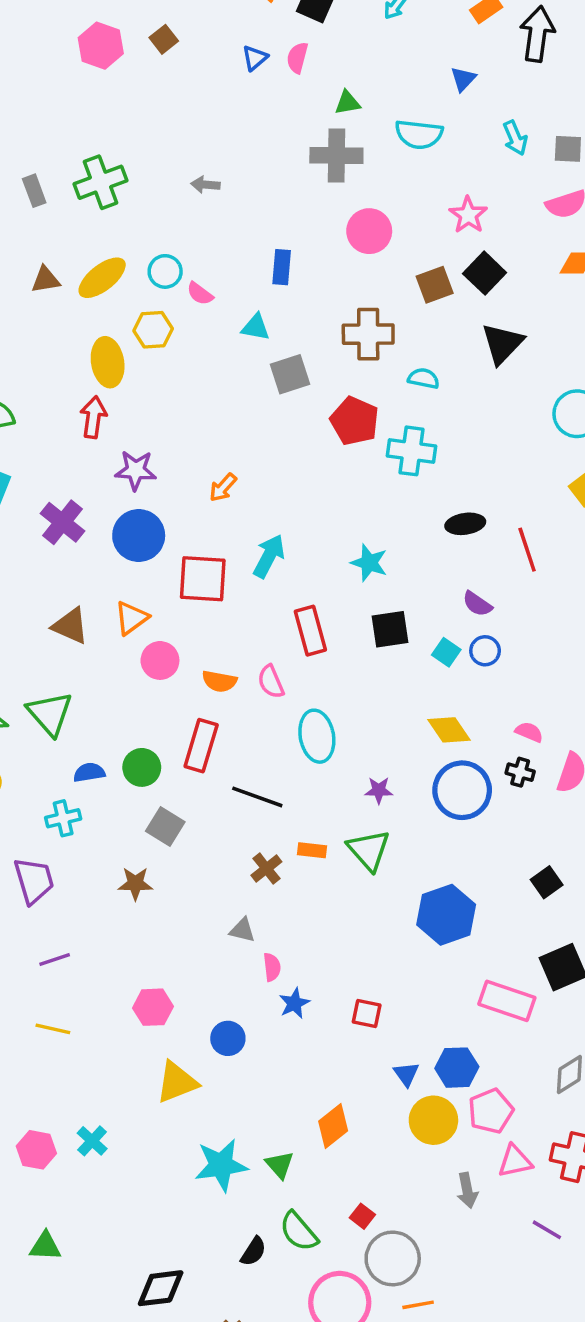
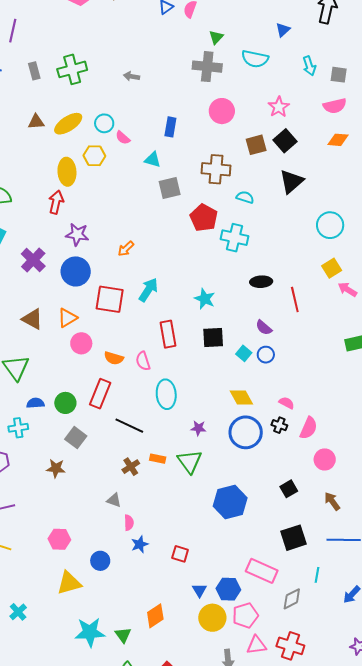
green triangle: (347, 103) -> (216, 37), turned -42
pink rectangle: (507, 1001) -> (262, 571), moved

